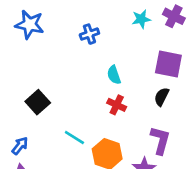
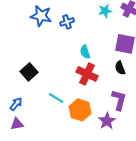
blue star: (30, 25) -> (41, 16), moved
black semicircle: (162, 97) -> (120, 68), turned -48
red cross: (117, 105) -> (87, 74), size x1.5

